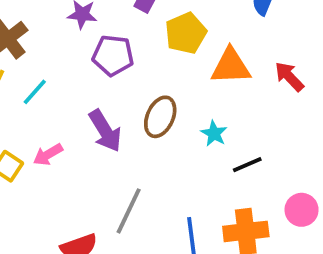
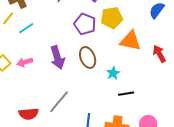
purple pentagon: (113, 55) -> (85, 24), moved
brown ellipse: (160, 117) -> (88, 57), turned -60

